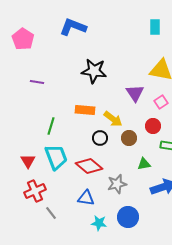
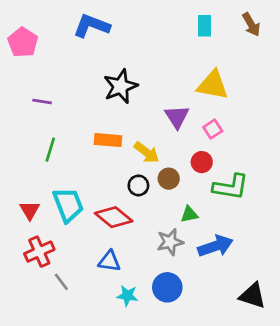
black star: (94, 71) -> (120, 86), turned -30
green line: (51, 126) -> (50, 150), moved
black circle: (100, 138) -> (138, 185), moved
gray star: (117, 184) -> (170, 242), moved

